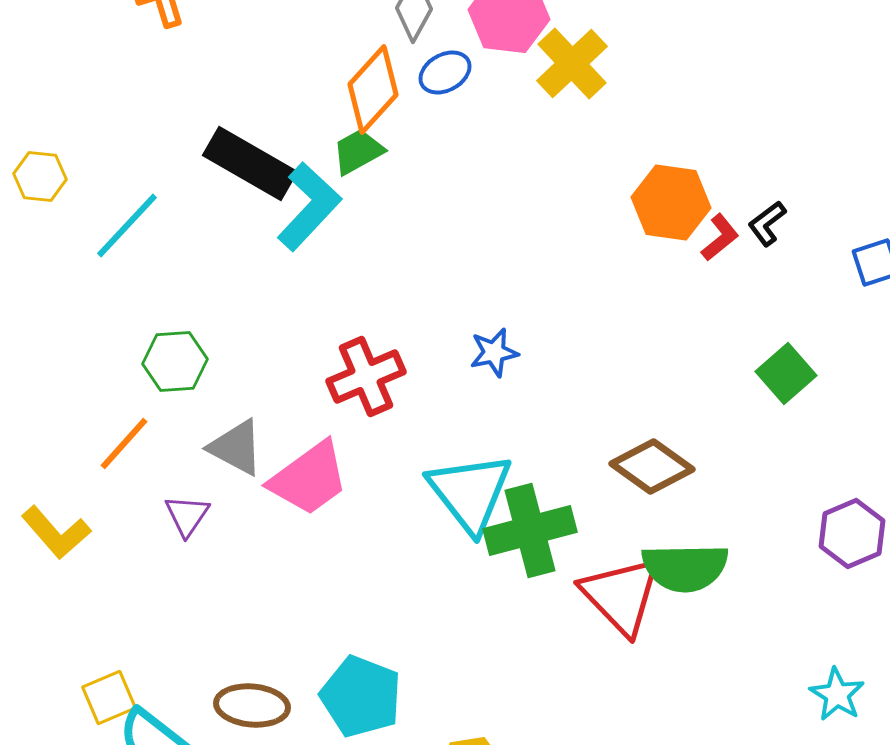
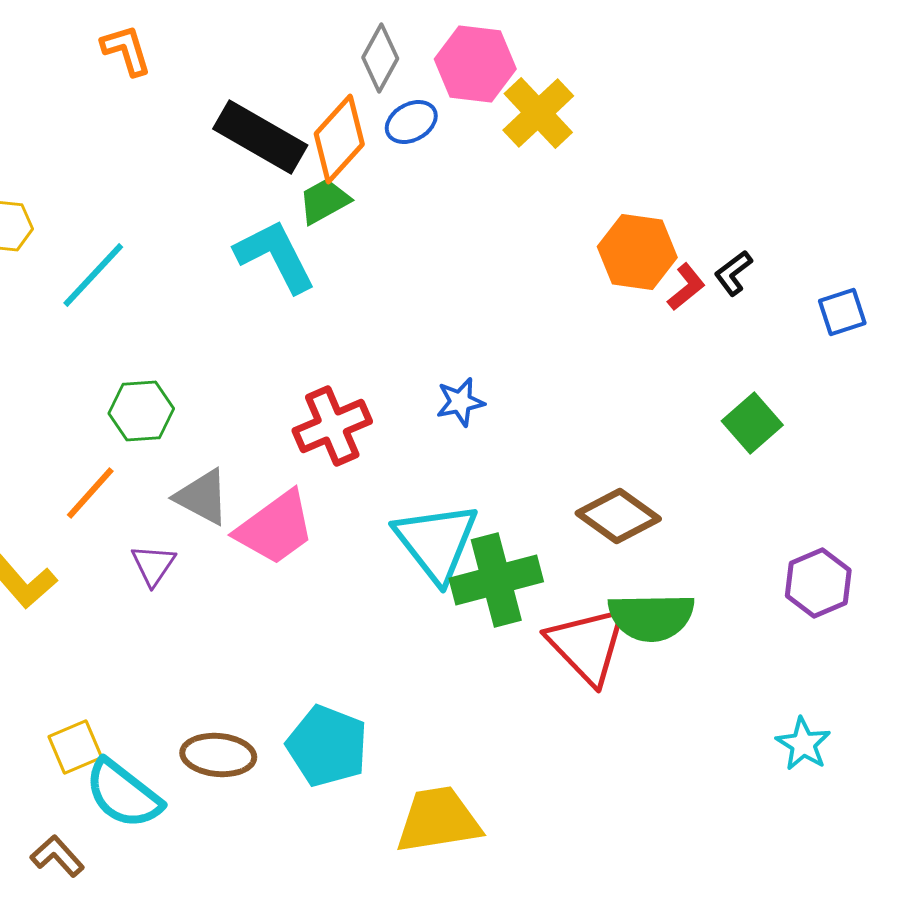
black rectangle: (250, 164) -> (260, 137), moved
cyan L-shape: (309, 206) -> (275, 256), turned -70

